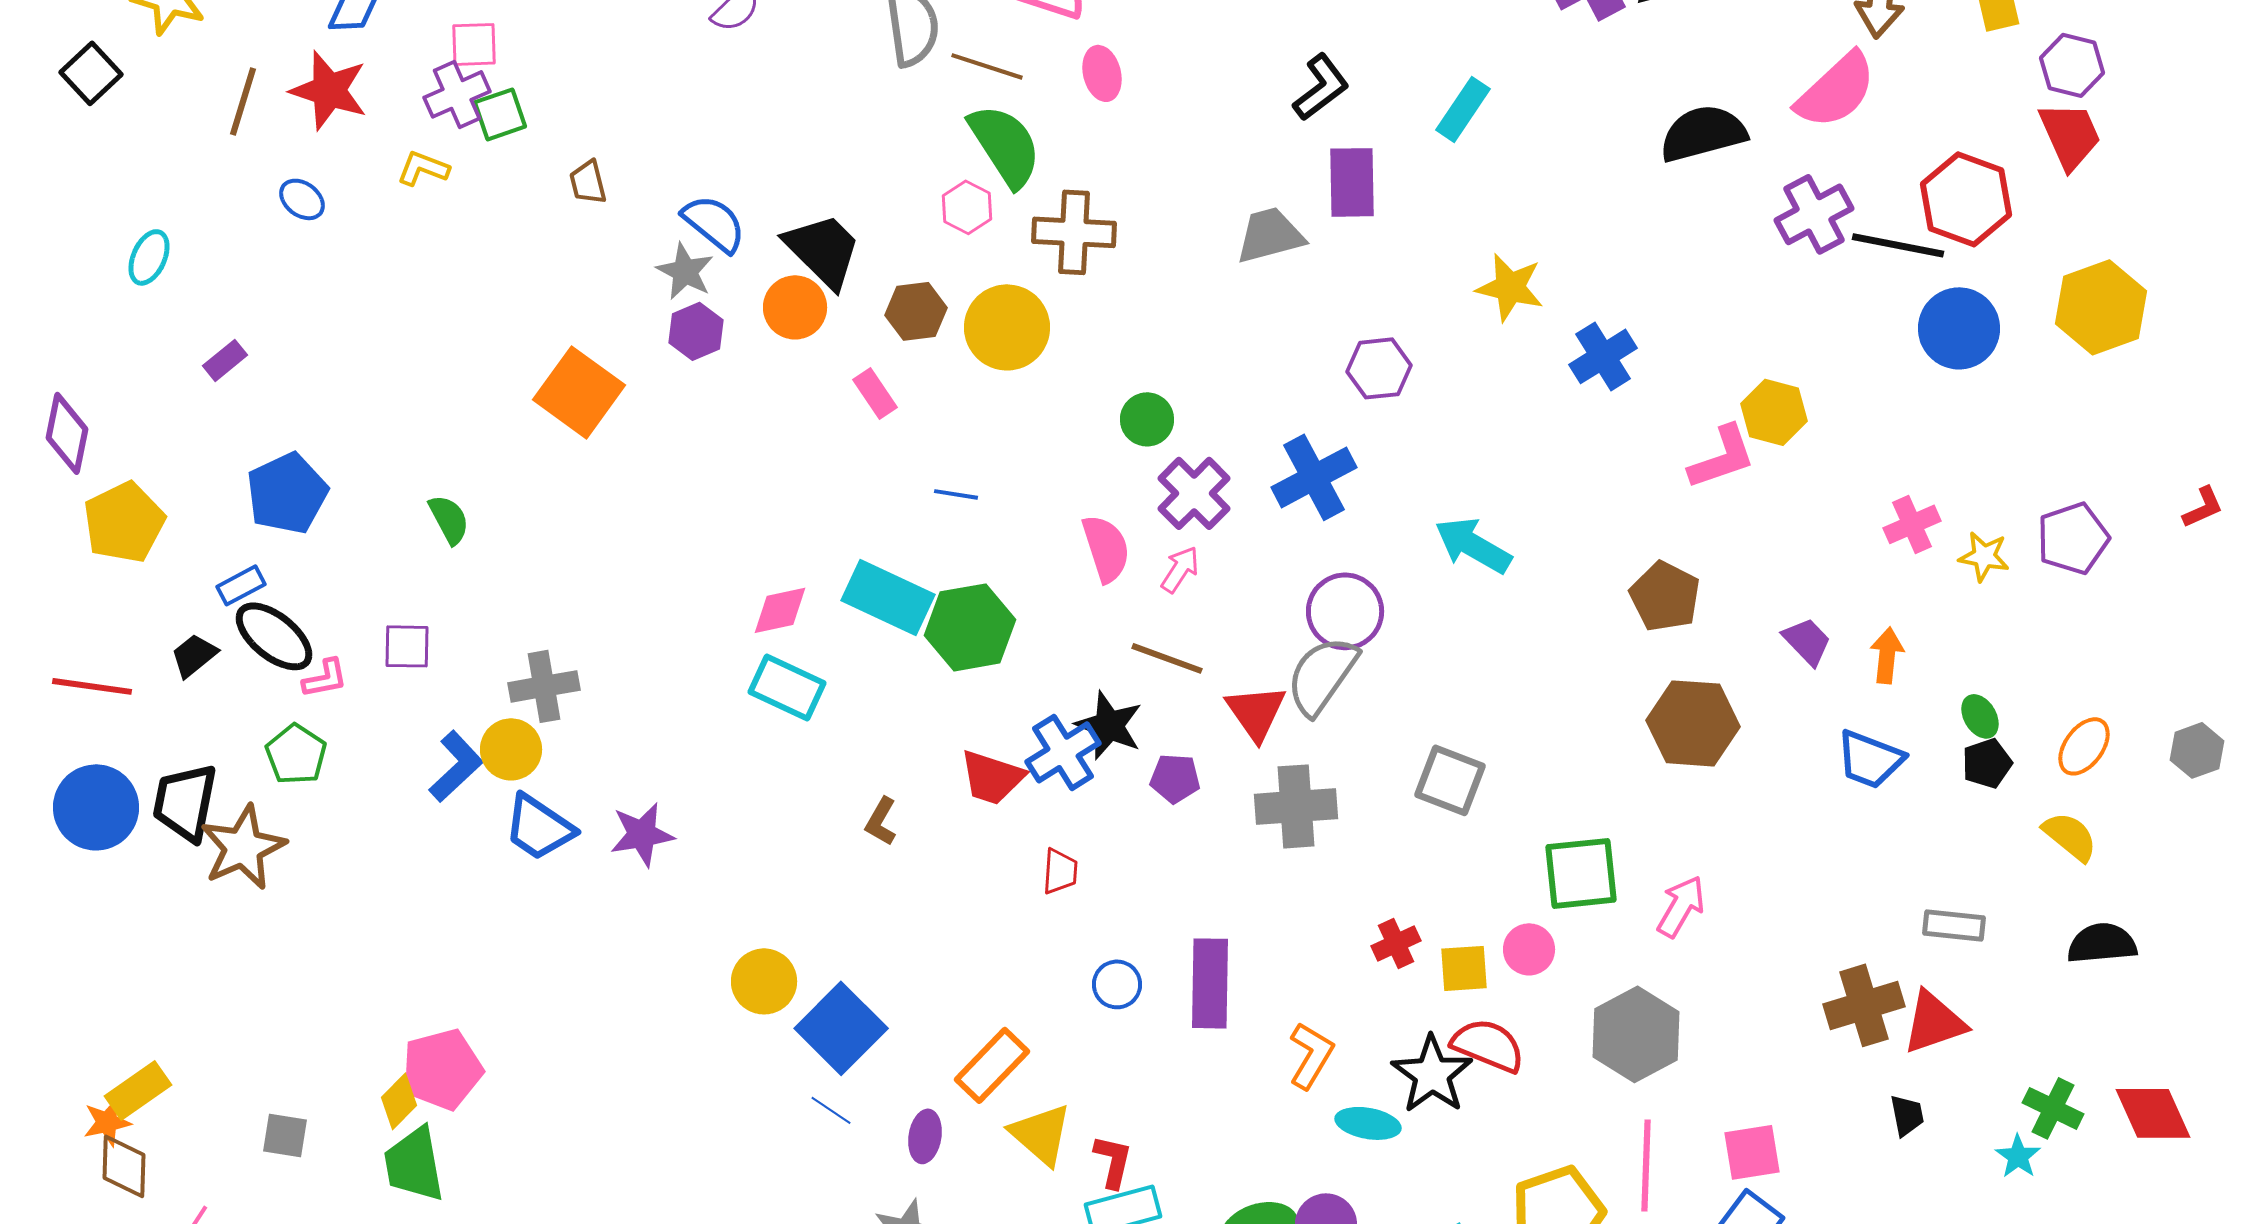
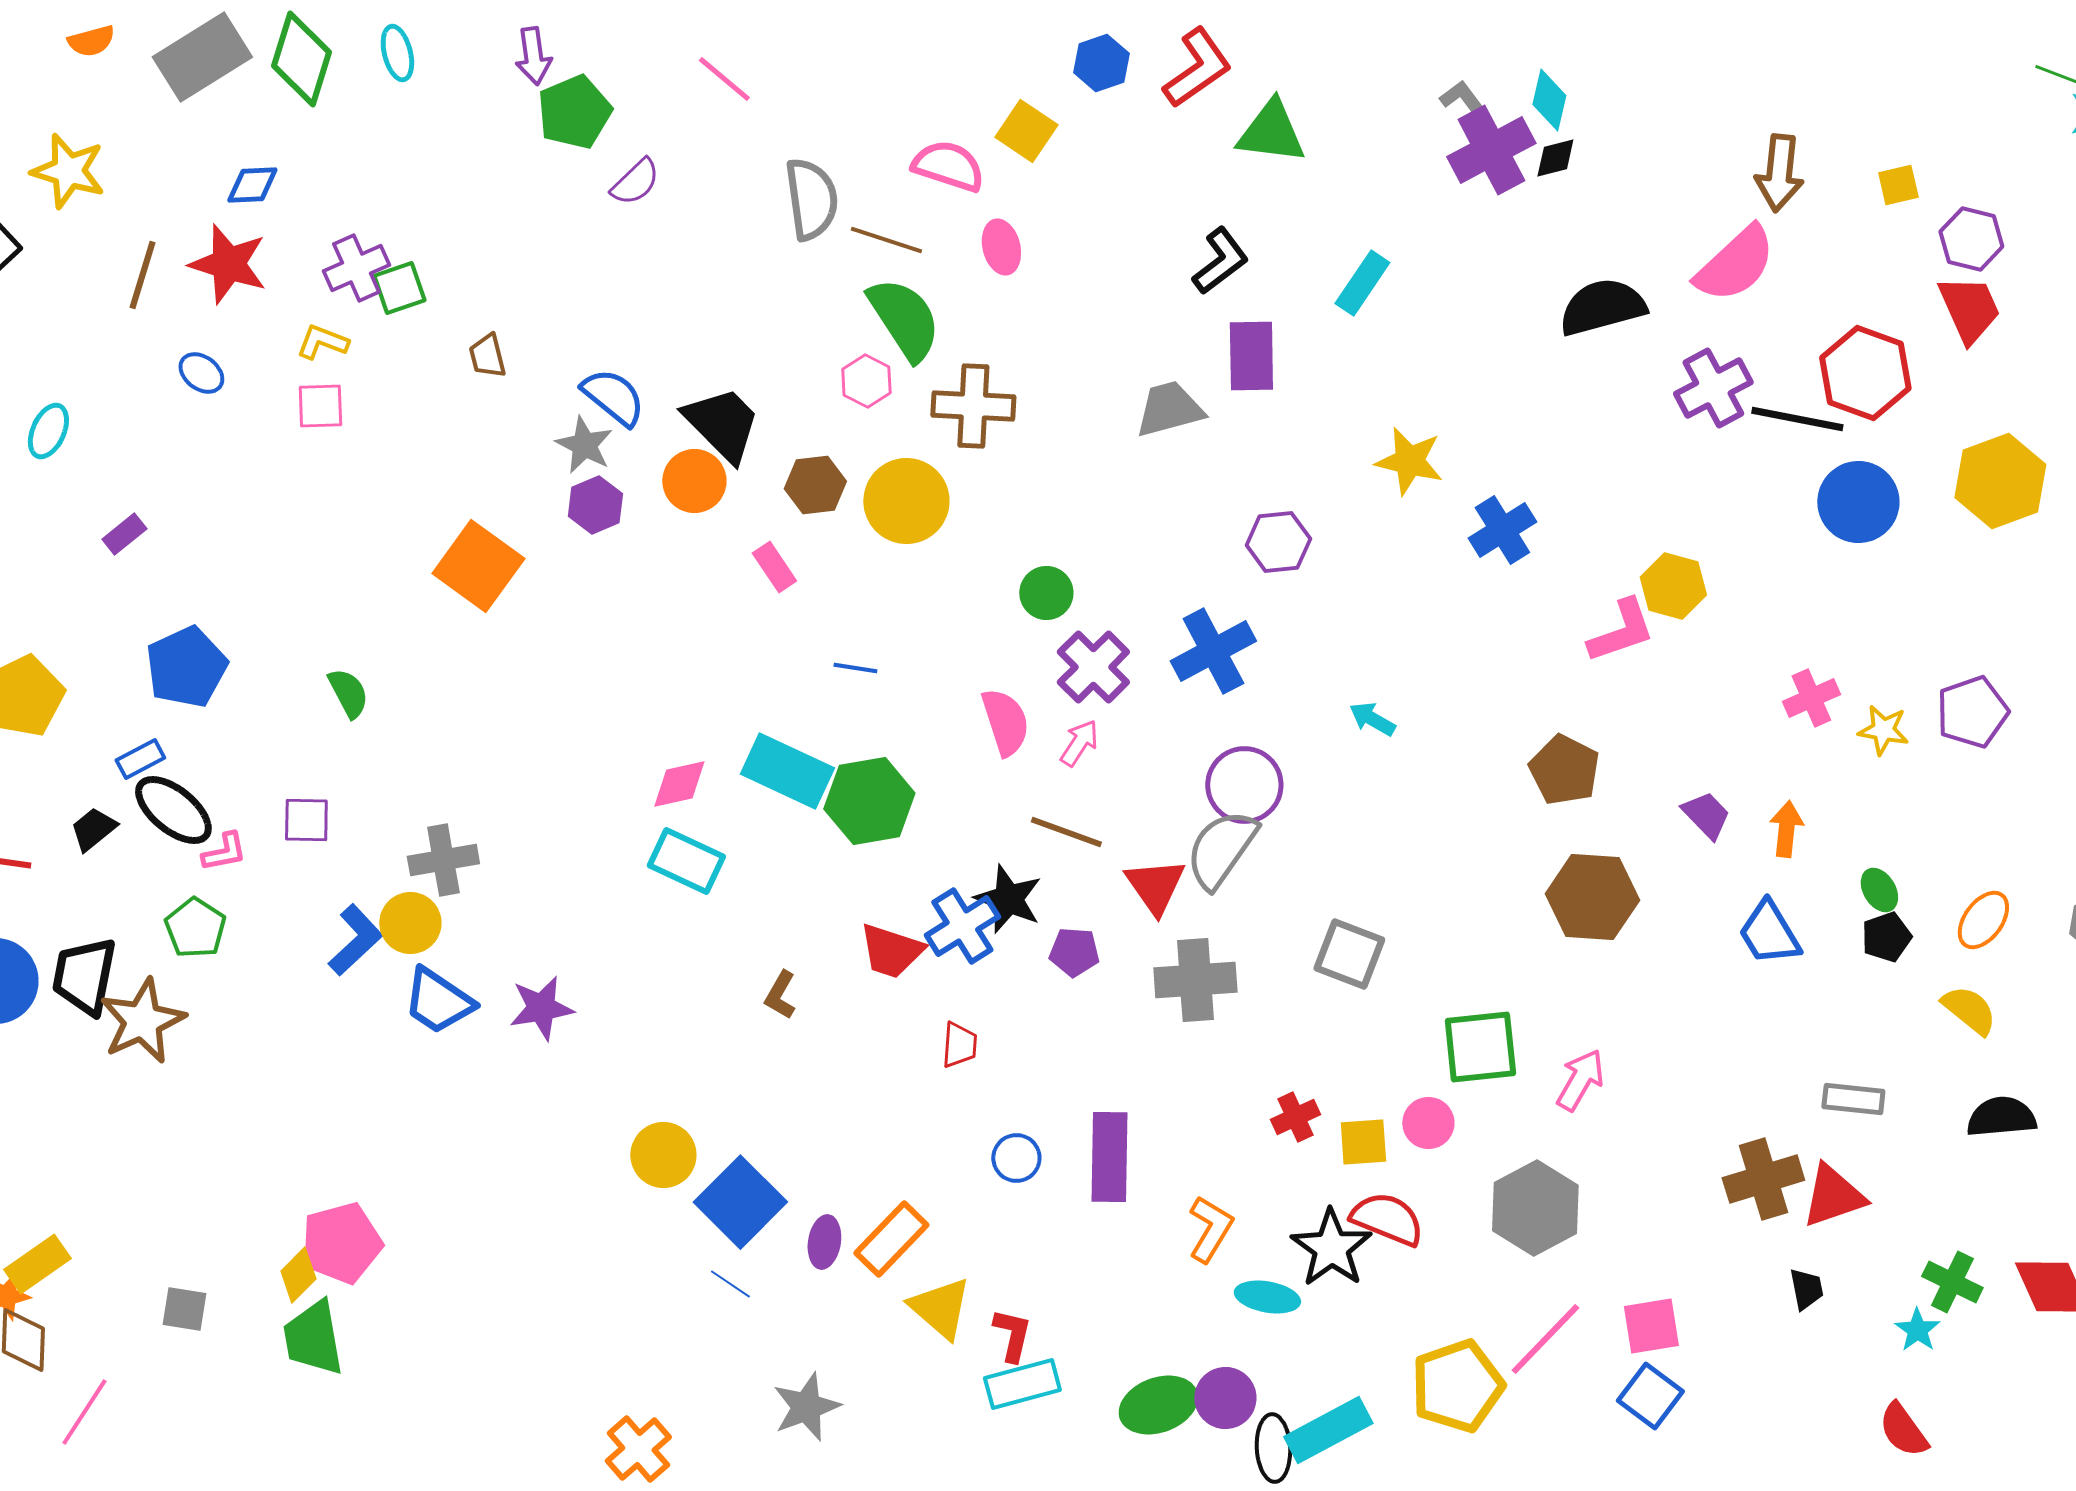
pink square: (474, 44) -> (320, 406), moved
cyan arrow: (1473, 545) -> (1372, 719), size x0.6
blue trapezoid: (1870, 759) -> (1769, 933), turned 38
purple ellipse: (925, 1136) -> (824, 1242), moved
pink line: (1646, 1165) -> (1545, 1339), turned 42

